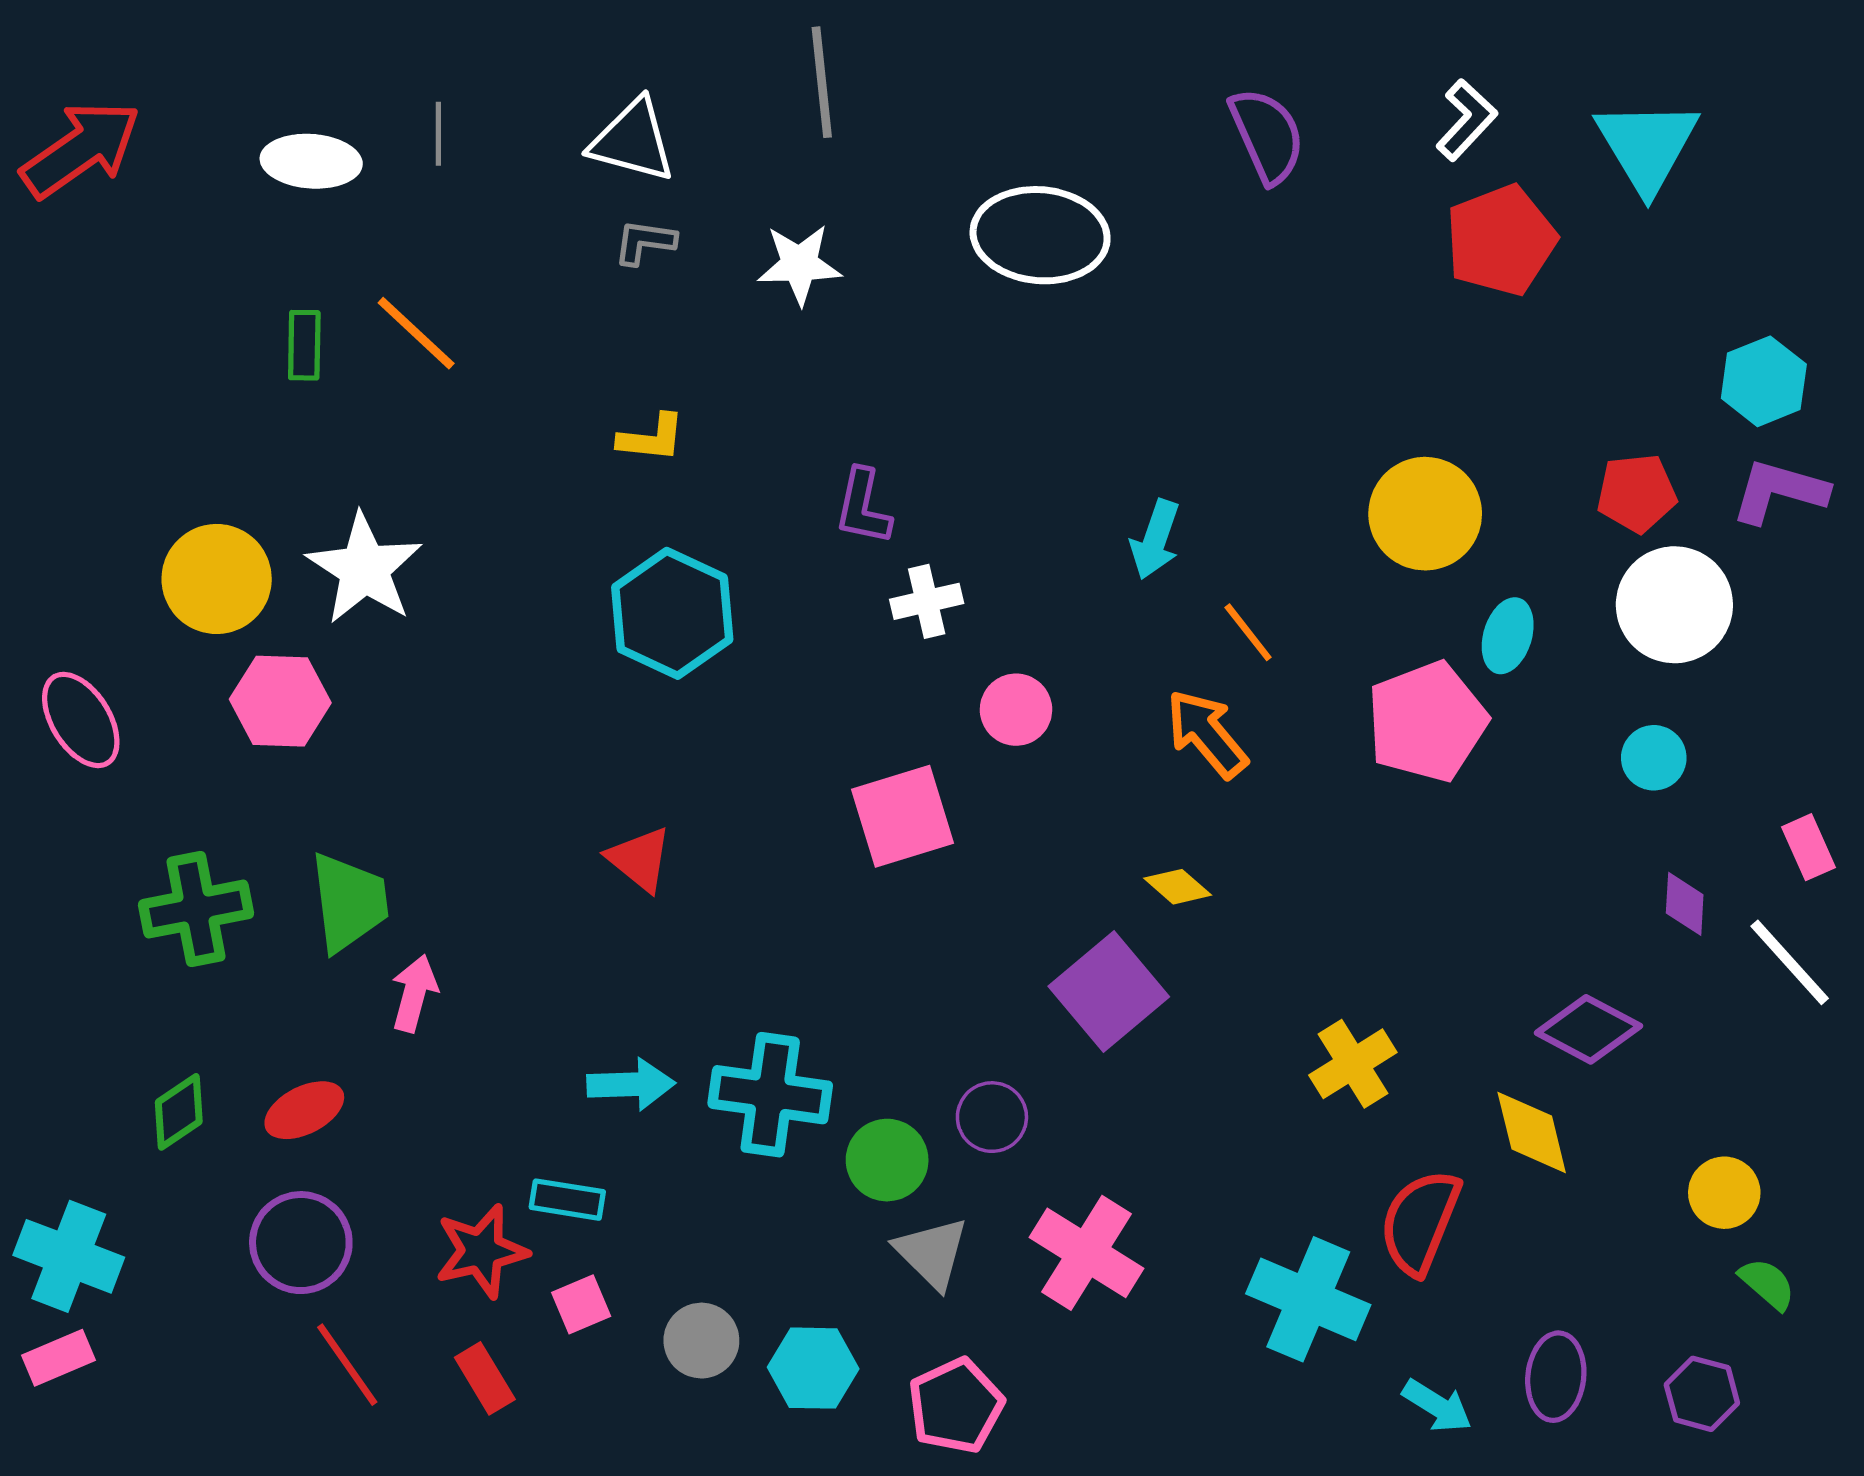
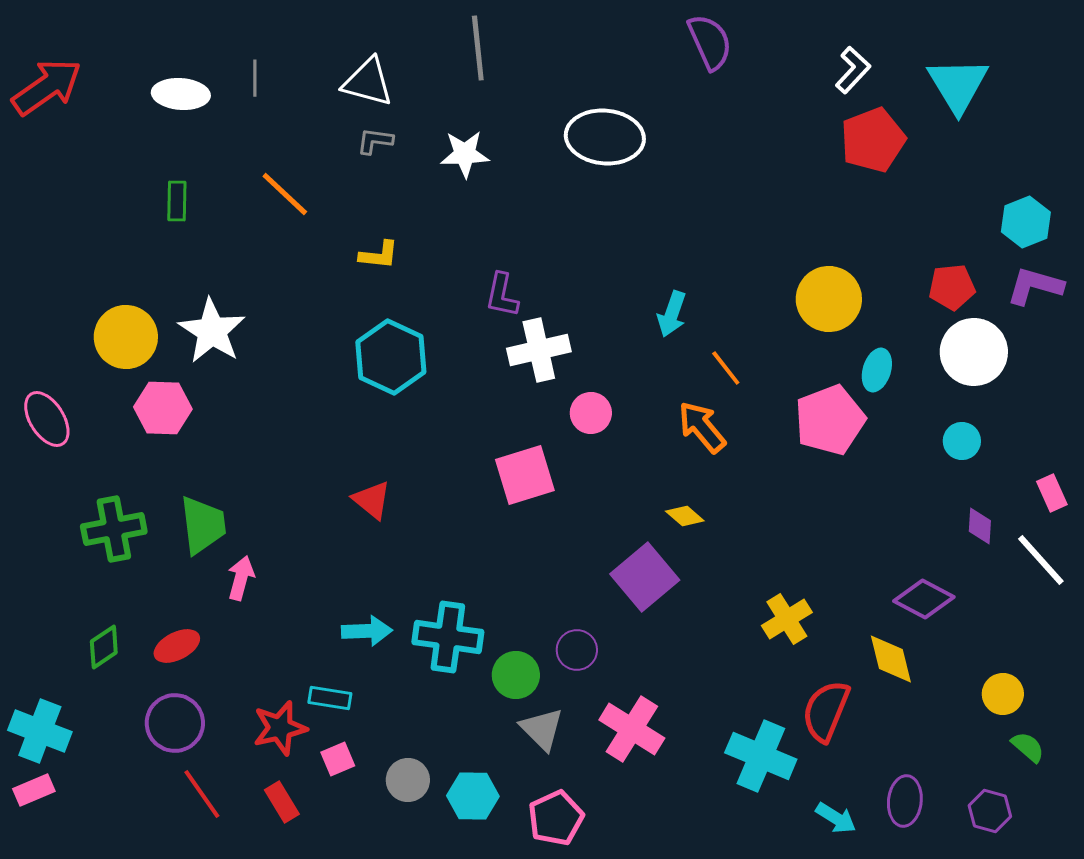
purple semicircle: (1267, 135) -> (710, 42), moved
orange line: (416, 333) -> (285, 194), moved
white cross: (927, 601) -> (539, 350), size x1.5

